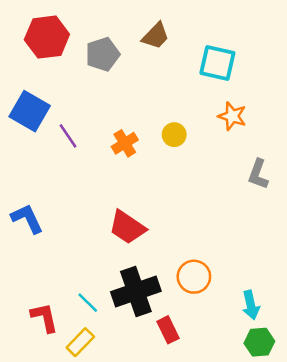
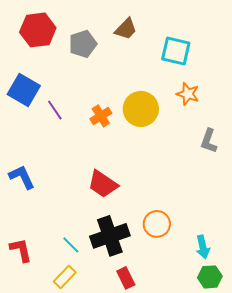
yellow circle: (174, 135) -> (141, 109), size x1.8
red L-shape: (44, 317) -> (21, 250), moved
red rectangle: (168, 330) -> (126, 278), moved

